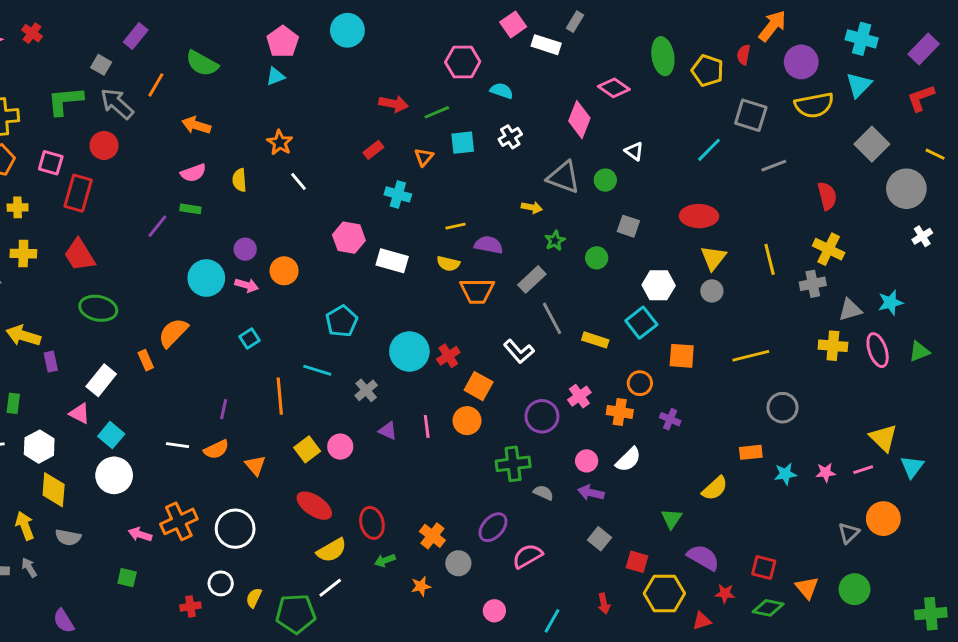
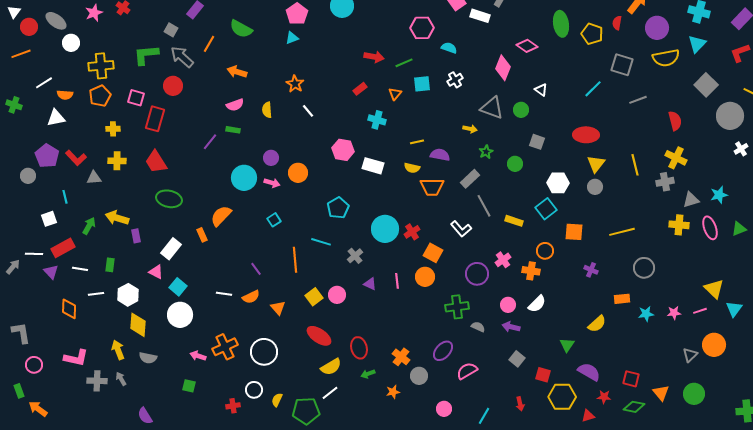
purple line: (224, 409) -> (256, 269), turned -48
purple cross: (670, 419) -> (591, 270), moved

